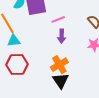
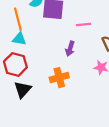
pink line: (58, 19) -> (83, 25), moved
black triangle: (61, 81) -> (23, 89), moved

